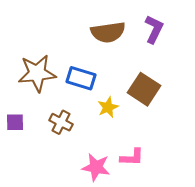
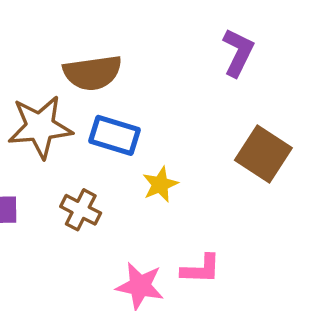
brown semicircle: (108, 32) -> (93, 73), moved
brown square: (144, 89) -> (263, 154), moved

